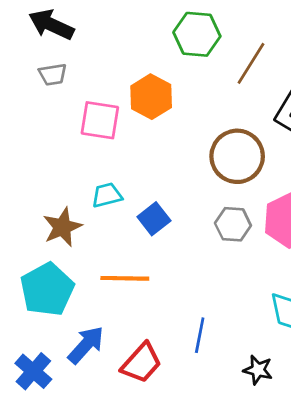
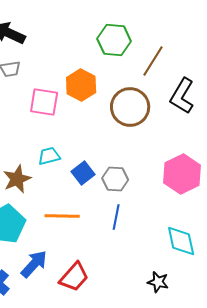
brown circle: (237, 156) -> (130, 107), moved
gray hexagon: (233, 224) -> (115, 179), moved
blue line: (200, 335) -> (116, 217), moved

